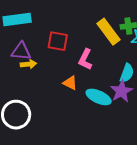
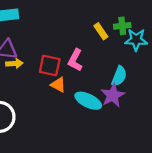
yellow rectangle: (108, 32) -> (101, 31), size x0.6
red square: (58, 41) -> (50, 66), moved

